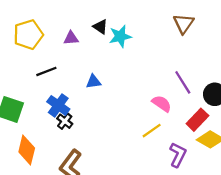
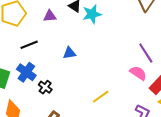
pink semicircle: (162, 104) -> (138, 73), moved
blue cross: (58, 105) -> (26, 72), moved
yellow line: (152, 131) -> (101, 97), moved

